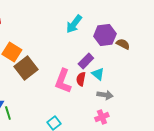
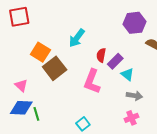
cyan arrow: (74, 24) -> (77, 38), moved
purple hexagon: (105, 35) -> (134, 23), moved
red semicircle: (81, 79) -> (101, 55), moved

